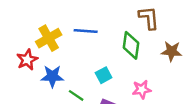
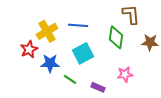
cyan square: (104, 75) -> (83, 53), moved, size x1.5

